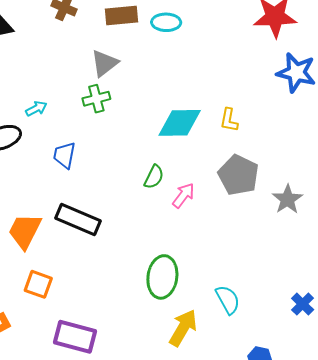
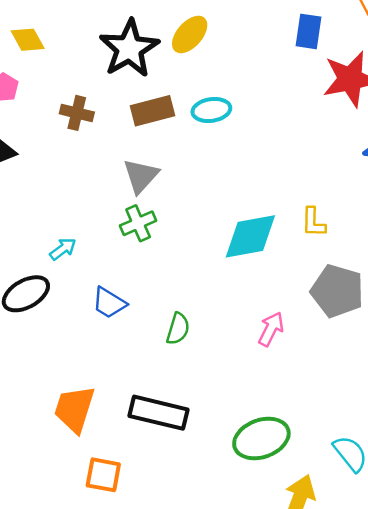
blue trapezoid: (64, 155) -> (109, 303), turned -60
green semicircle: (154, 177) -> (178, 329), moved
black rectangle: (78, 220) -> (159, 413), moved
green ellipse: (162, 277) -> (261, 439), turned 72

